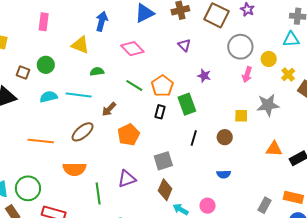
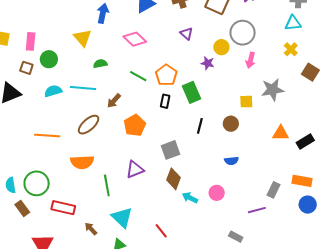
pink rectangle: (44, 22) -> (31, 41), moved
yellow triangle: (80, 45) -> (82, 38), turned 30
yellow circle: (269, 59) -> (221, 47), moved
yellow cross: (288, 74) -> (291, 49), moved

